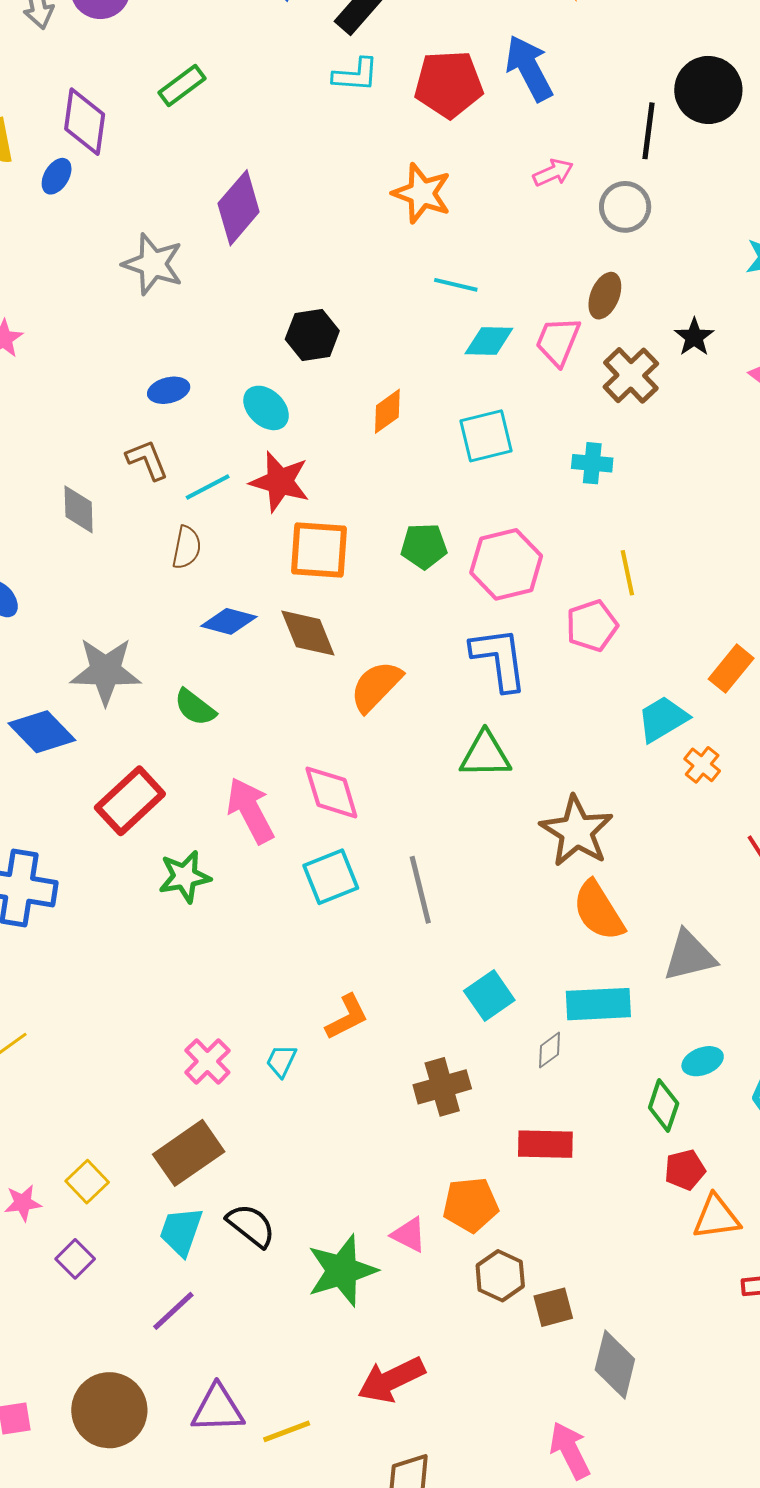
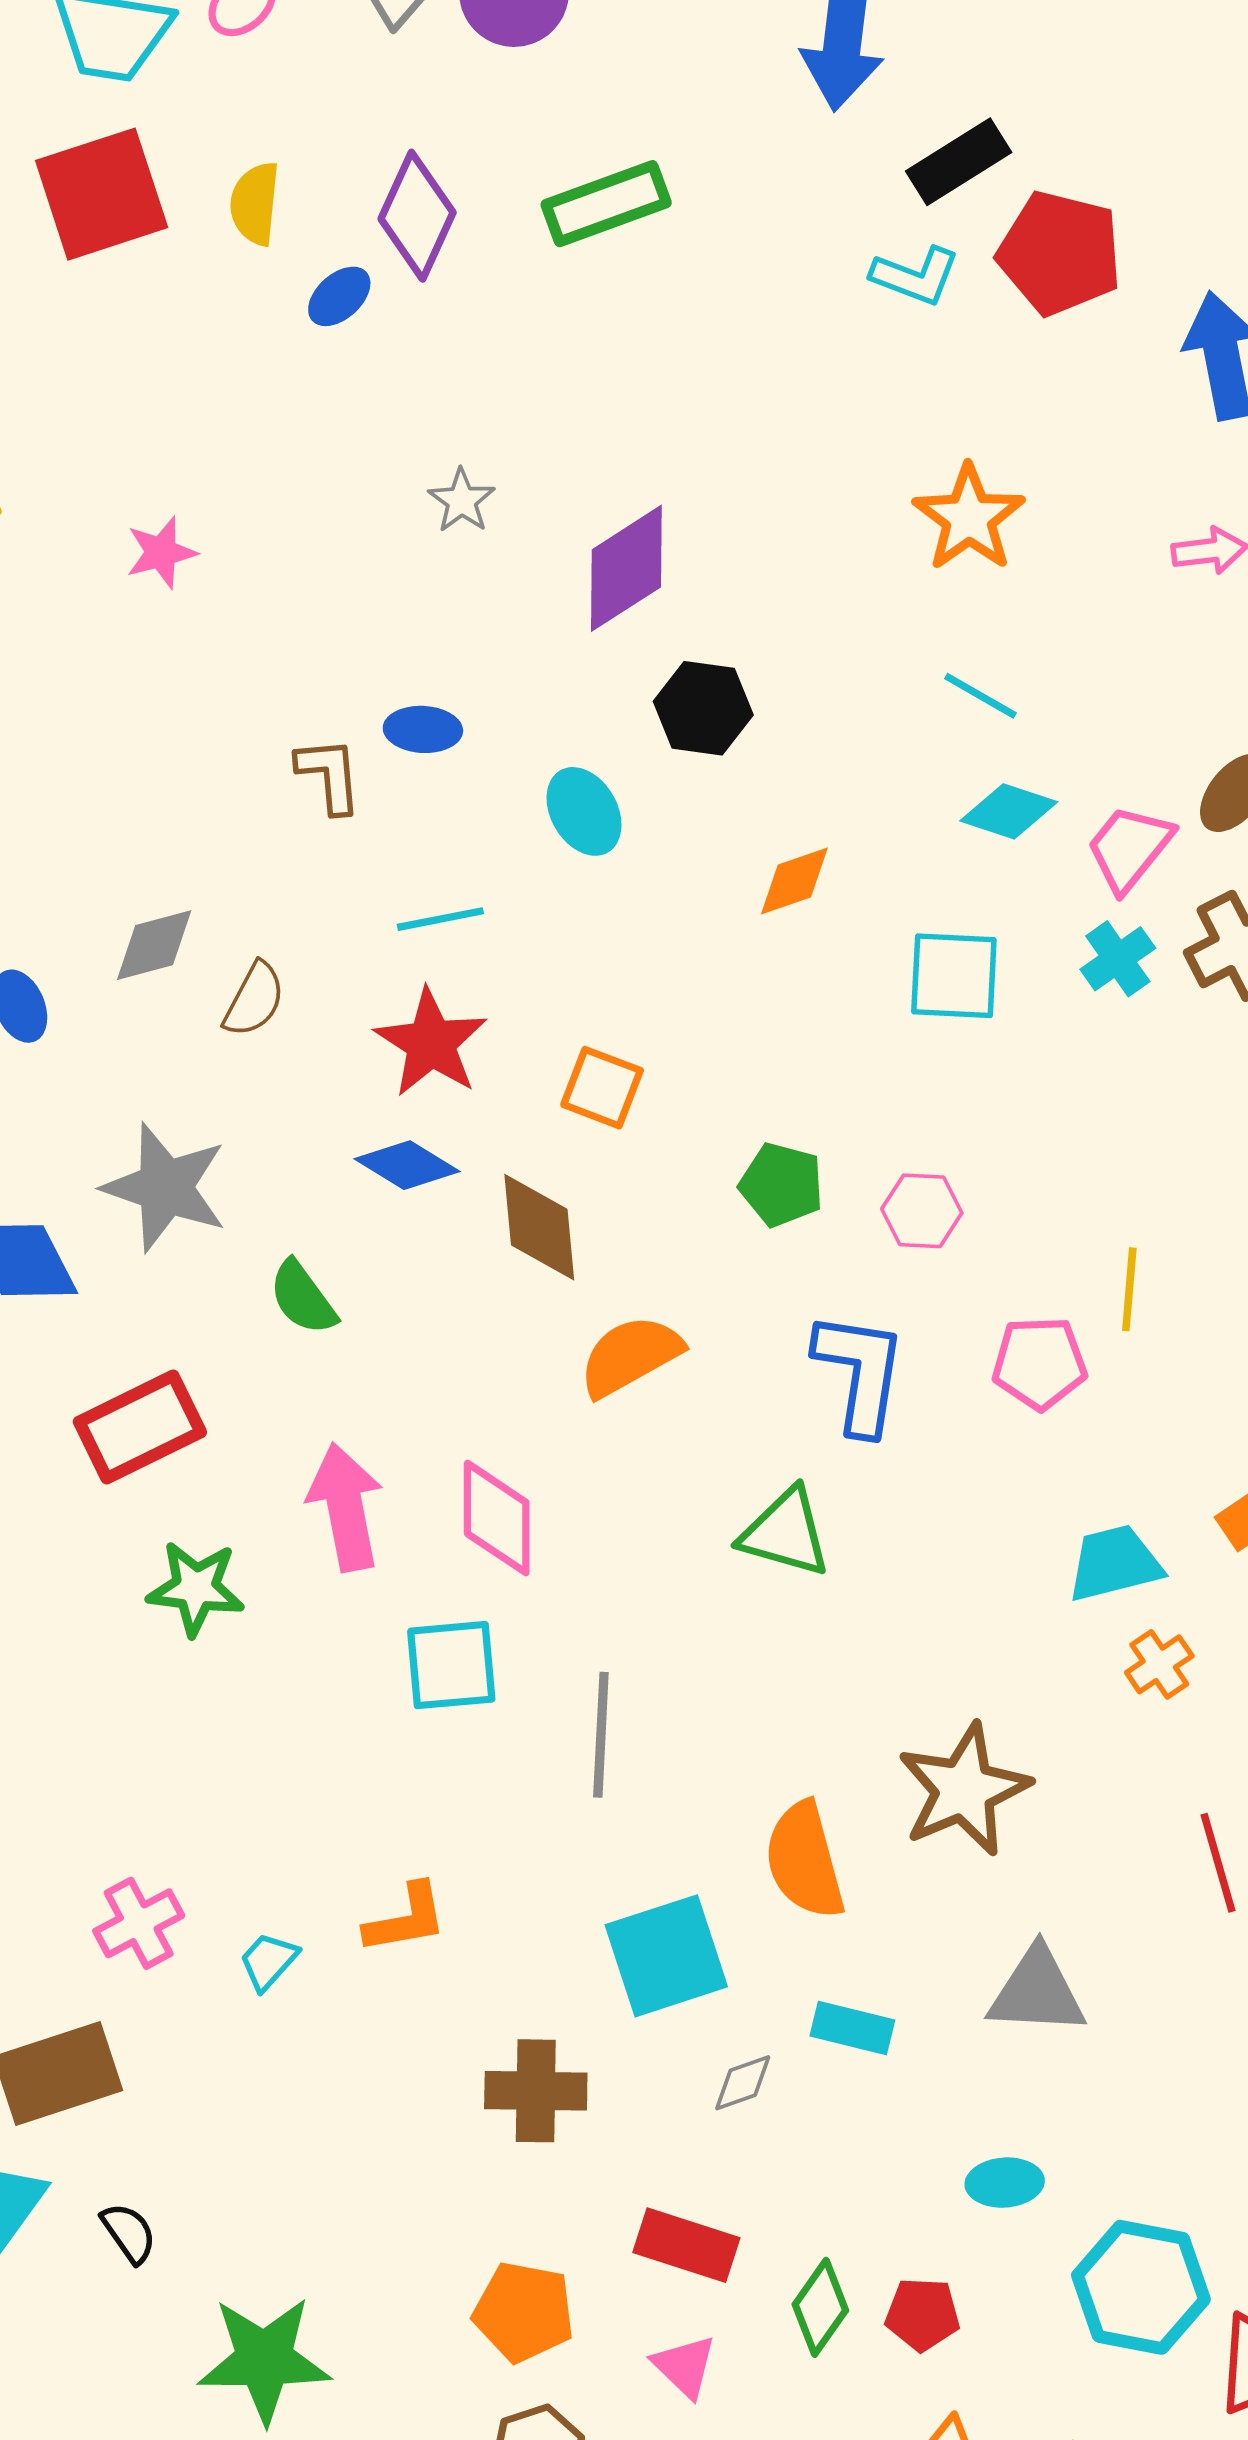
red pentagon: (449, 84) -> (1060, 253), moved
green rectangle: (182, 86) -> (606, 204), size x1.4
purple diamond: (239, 208) -> (626, 568), moved
gray star: (153, 264) -> (462, 501), size x0.6
brown L-shape: (147, 460) -> (329, 775), moved
cyan cross: (592, 463) -> (1118, 959), moved, turned 33
red star: (280, 482) -> (431, 1043), moved
gray diamond: (79, 509) -> (154, 945), moved, turned 60
green pentagon: (424, 546) -> (782, 1185), moved
brown semicircle: (187, 547) -> (254, 1000), moved
orange square: (319, 550) -> (602, 1088), size x0.7
pink hexagon: (506, 564) -> (922, 1211), size x0.6
brown star: (577, 831) -> (964, 1790), moved
orange semicircle: (598, 911) -> (805, 1860), moved
cyan square: (489, 995) -> (666, 1956), size x1.4
cyan rectangle: (598, 1004) -> (852, 2028), size x0.7
green diamond: (664, 1105) -> (820, 2307), moved
red pentagon: (685, 1170) -> (923, 2314), moved
black semicircle: (251, 1225) -> (129, 2233), size x0.7
pink triangle: (409, 1235) -> (685, 2366), moved

